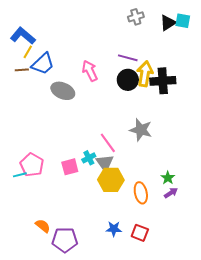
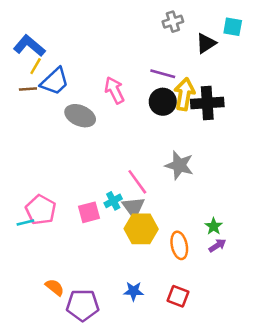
black triangle: (168, 23) -> (206, 43), moved
blue star: (114, 229) -> (133, 291), moved

